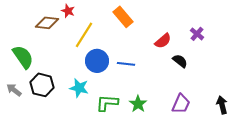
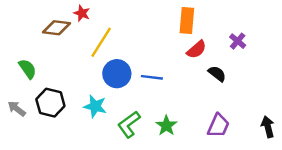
orange rectangle: (123, 17) -> (187, 21), moved, turned 45
green semicircle: (23, 57) -> (27, 69), size x0.7
green L-shape: (107, 103) -> (129, 124), turned -40

